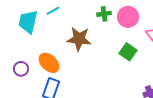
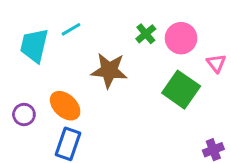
green cross: (104, 14) -> (146, 34), turned -32
green square: (128, 52) -> (181, 90), size x1.4

